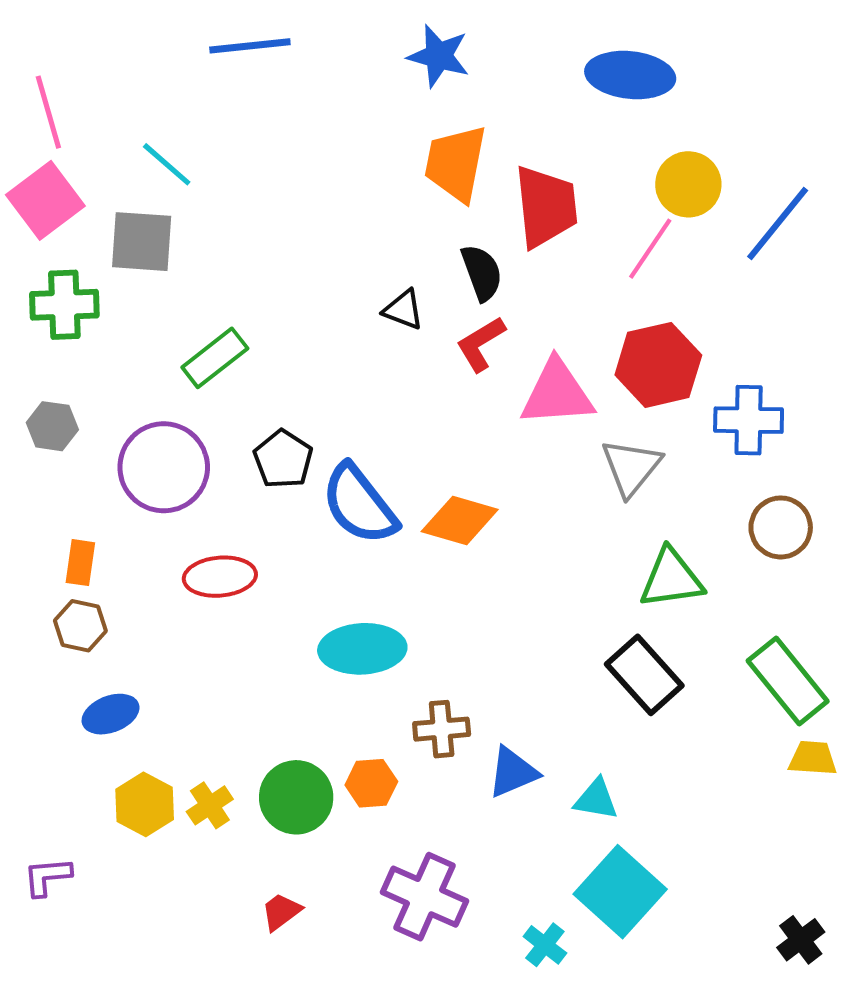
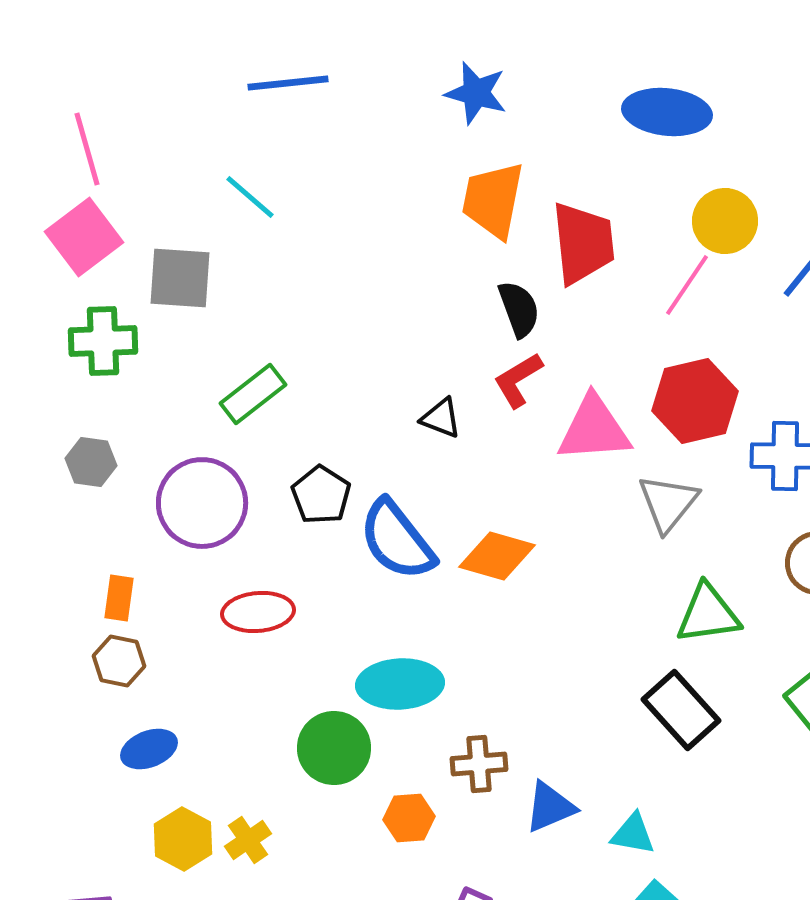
cyan line: (167, 164) -> (250, 197), moved
black triangle: (403, 310) -> (441, 418), moved
green circle: (296, 797) -> (334, 748), moved

